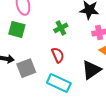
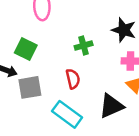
green square: (17, 29) -> (26, 49), moved

